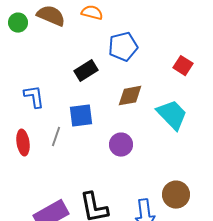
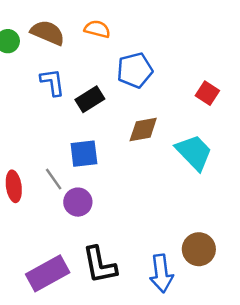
blue L-shape: (34, 97) -> (52, 82), moved
gray line: (56, 137) -> (54, 179), turned -54
purple circle: (121, 145) -> (78, 202), moved

